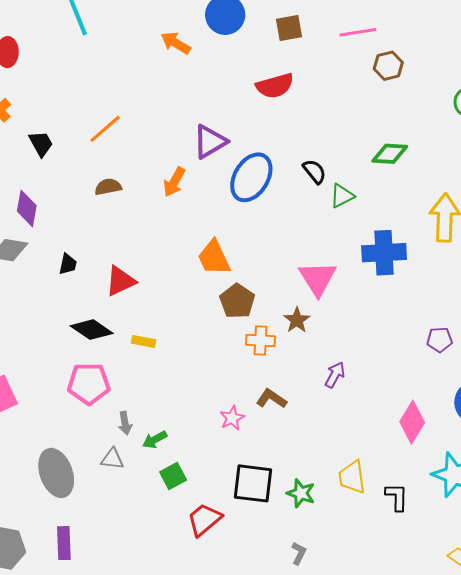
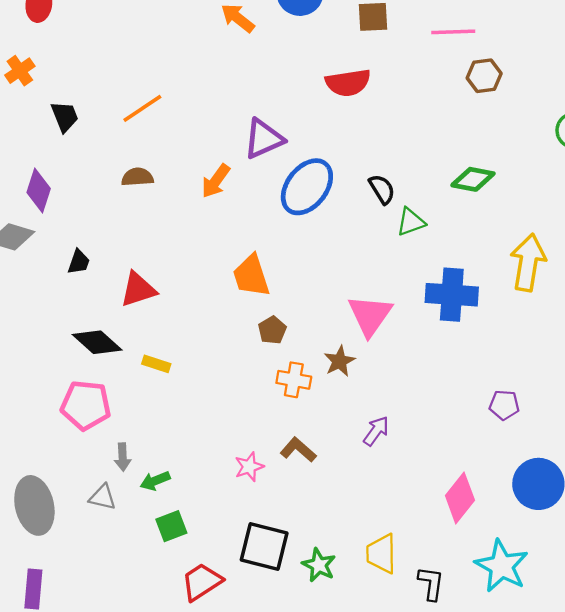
brown pentagon: (237, 301) -> (272, 330), size x0.7

